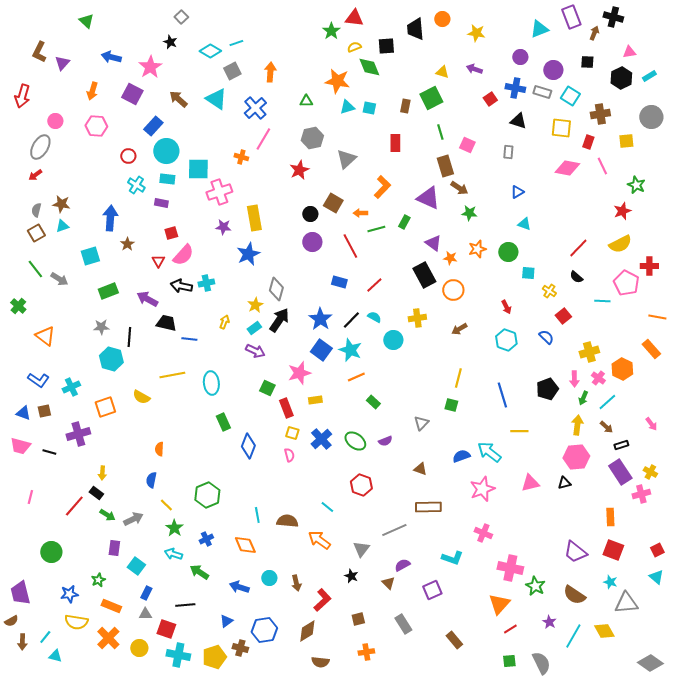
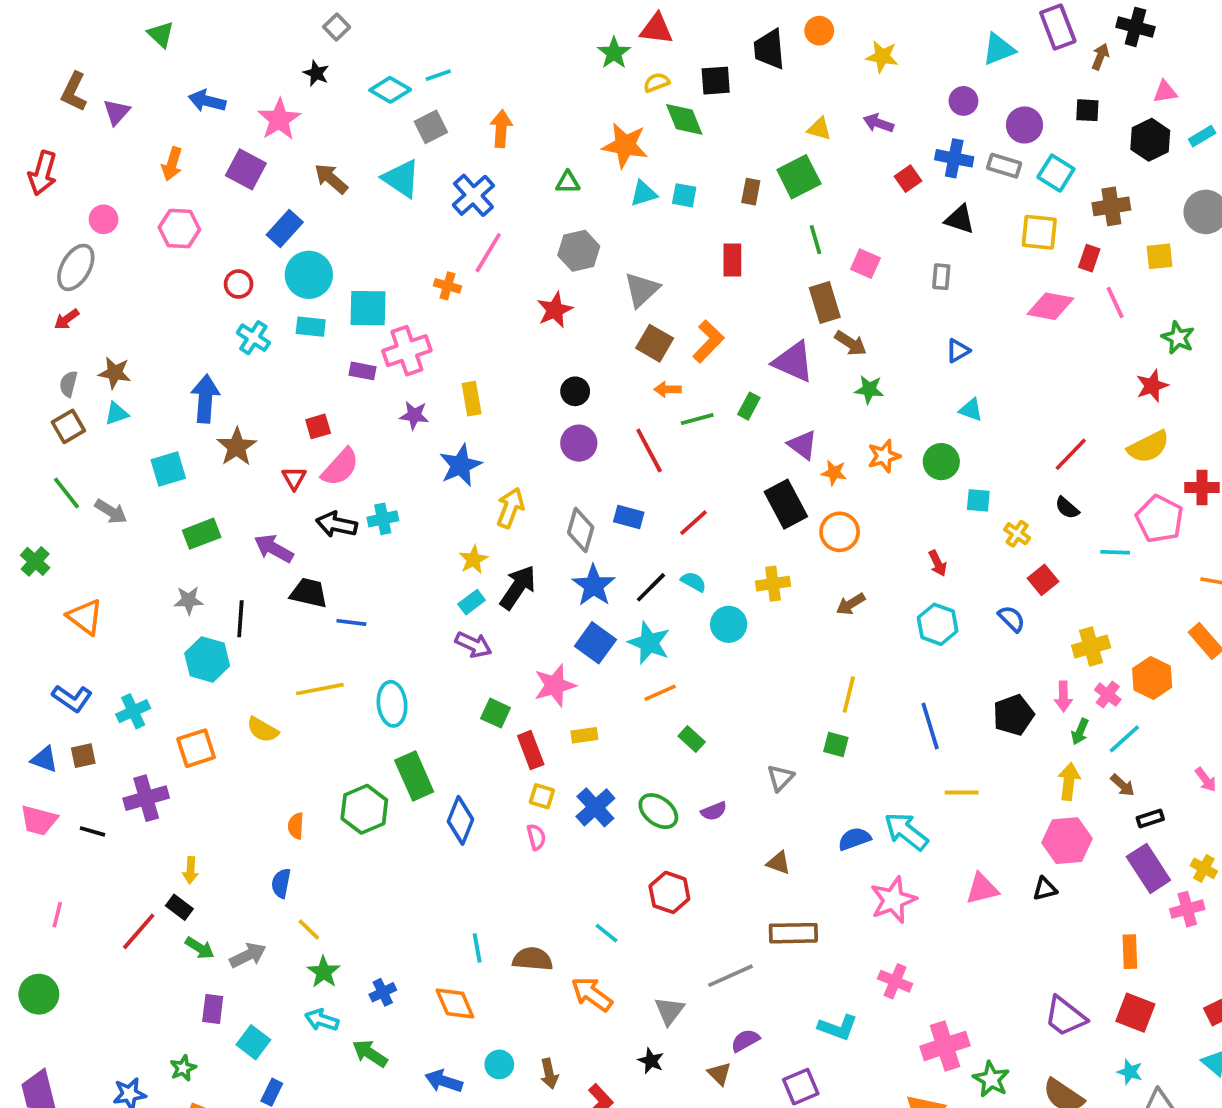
purple rectangle: (161, 203) -> (362, 371), moved
brown square: (333, 203) -> (655, 343), moved
yellow rectangle: (254, 218) -> (472, 399), size x0.7
brown star: (127, 244) -> (237, 447), size x1.5
gray diamond: (276, 289) -> (581, 530), moved
yellow arrow: (224, 322) -> (510, 508), moved, size x1.5
green rectangle: (223, 422) -> (414, 776), size x1.4
green hexagon: (207, 495) -> (364, 809), moved
green circle: (51, 552) -> (39, 994), moved
pink cross: (510, 568) -> (945, 1046), turned -30

